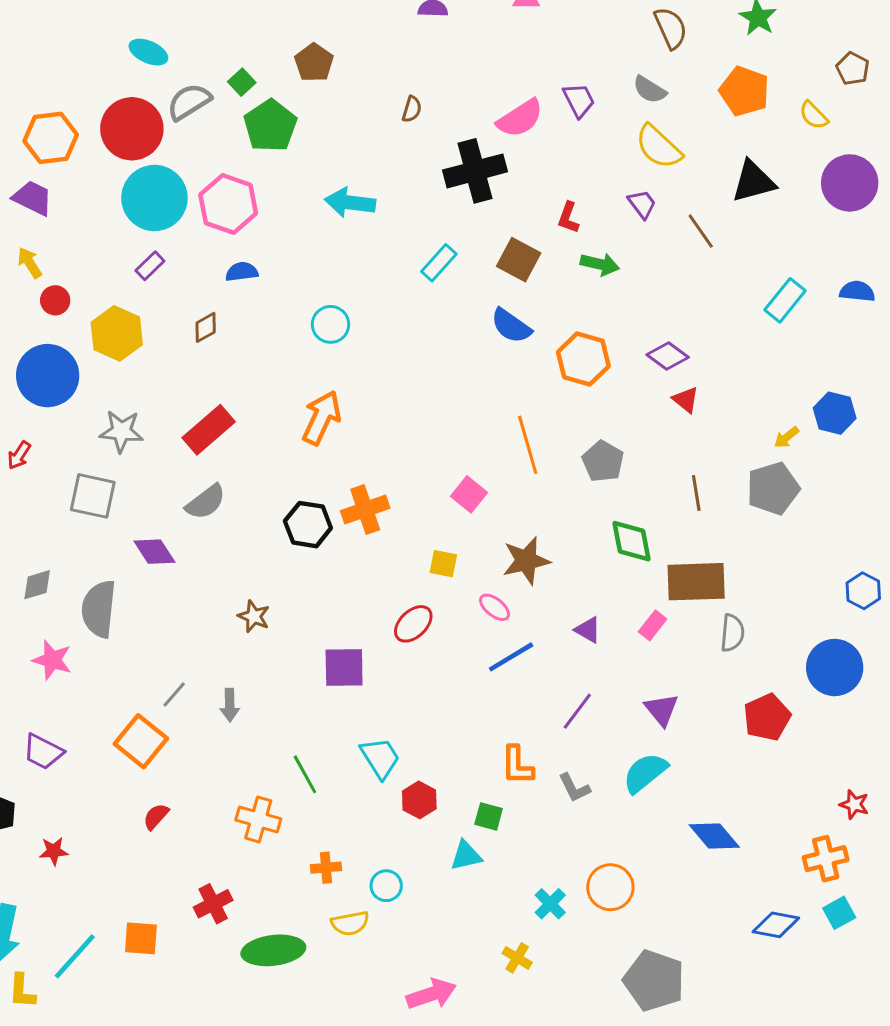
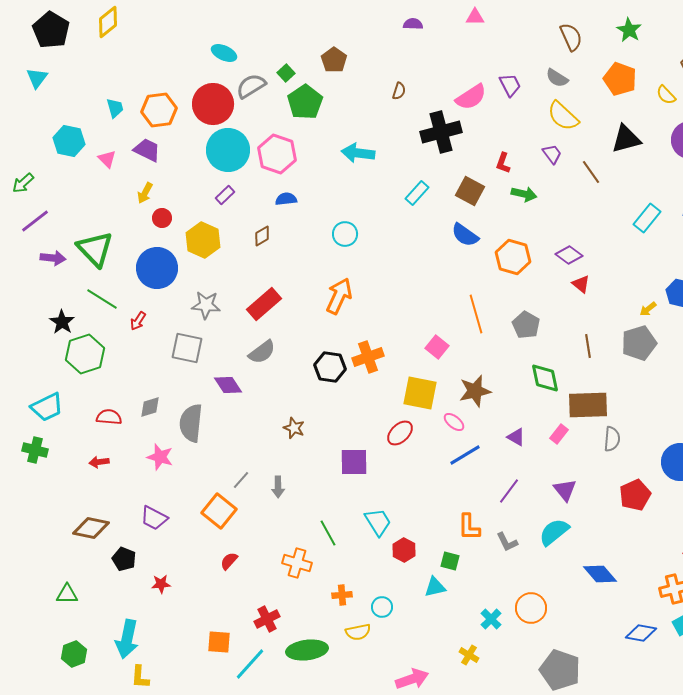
yellow arrow: (30, 263) -> (145, 193), turned -120
yellow square: (443, 564) -> (420, 393), size x1.8
cyan line: (75, 956) -> (250, 664), moved

